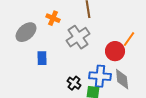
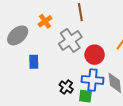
orange cross: (53, 18) -> (45, 21), turned 32
red circle: (115, 51) -> (95, 55), moved

